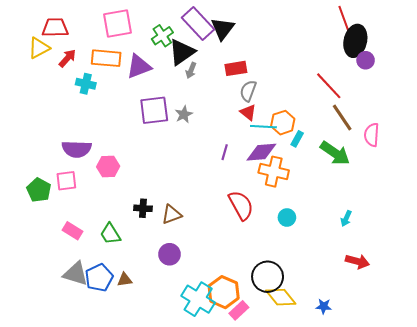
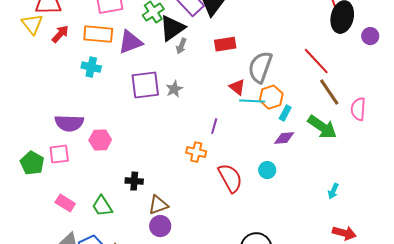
yellow triangle: (39, 48) -> (32, 24), turned -40
purple circle: (366, 60) -> (370, 36), moved
cyan cross: (86, 84) -> (91, 67), moved
gray semicircle: (248, 91) -> (260, 67), moved, size x1.5
purple diamond: (261, 152) -> (284, 138), moved, size x0.7
orange cross: (274, 172) -> (196, 152), moved, size x0.7
brown triangle: (172, 214) -> (158, 205), moved
cyan circle: (287, 217) -> (267, 170), moved

